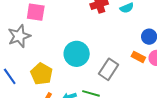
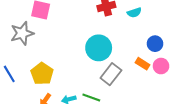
cyan circle: (77, 54) -> (99, 48), moved

